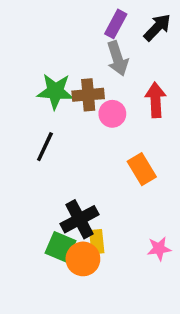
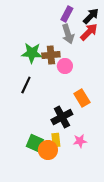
red arrow: (156, 100) -> (89, 32), moved, turned 48
black cross: (79, 219) -> (62, 117), moved
pink star: (159, 249) -> (80, 141), moved

